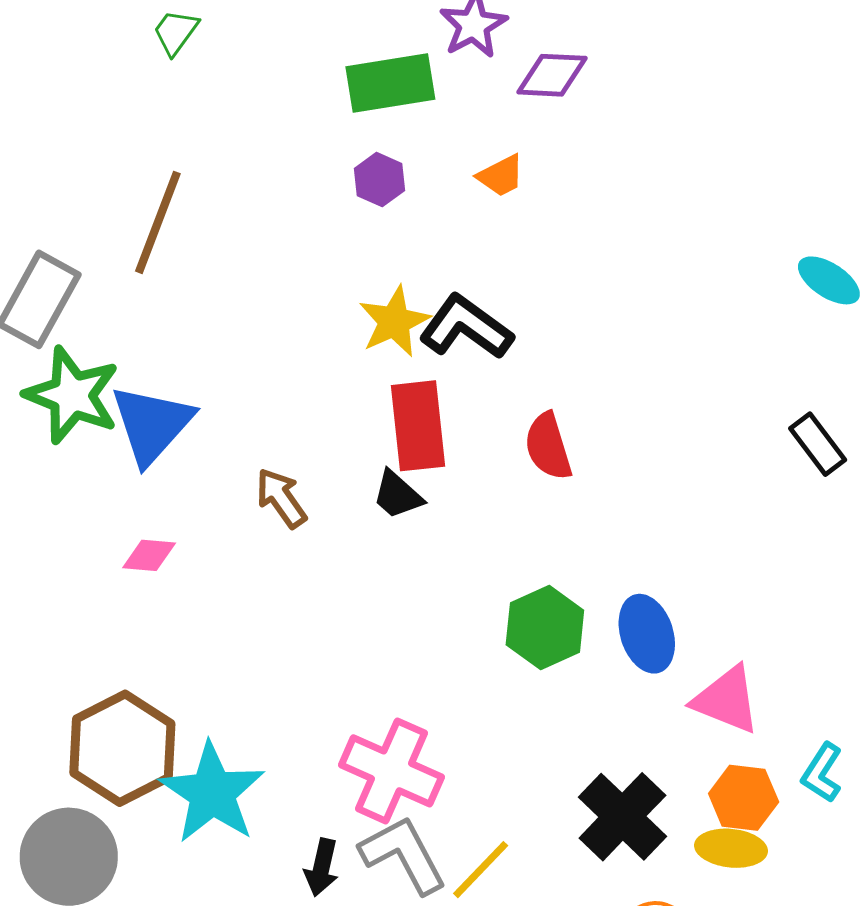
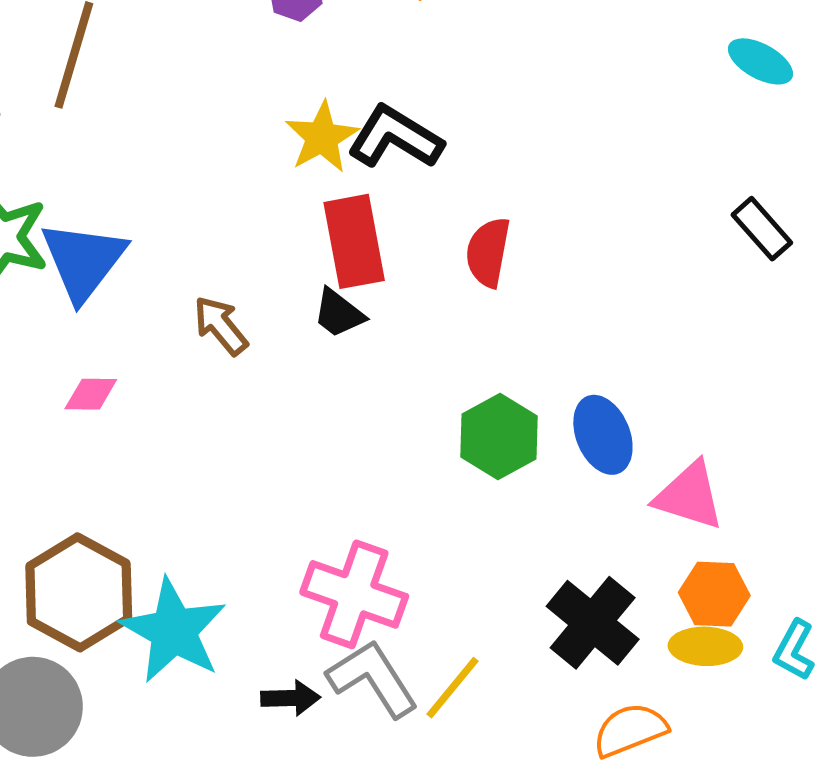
red semicircle: (548, 446) -> (488, 252), turned 32
cyan L-shape: (822, 773) -> (794, 650), moved
black arrow: (322, 868) -> (291, 698), turned -100

